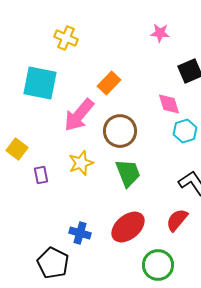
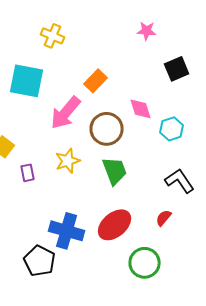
pink diamond: (169, 104) -> (141, 109), moved
red semicircle: (177, 220) -> (164, 218), size x0.7
blue cross: (80, 233) -> (67, 231), size x1.6

